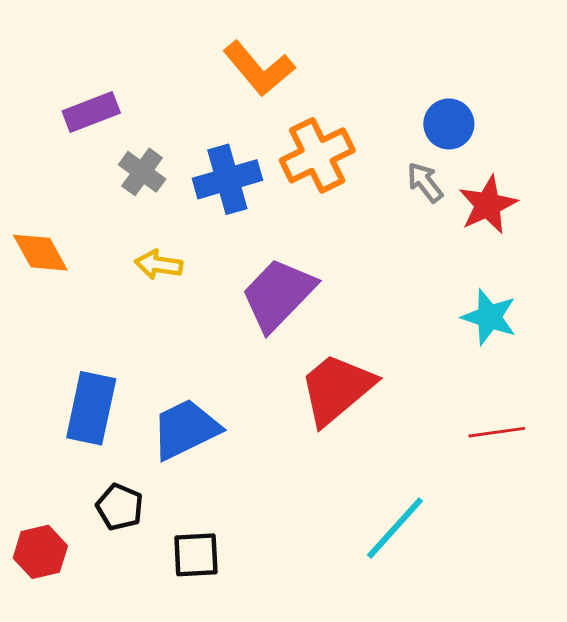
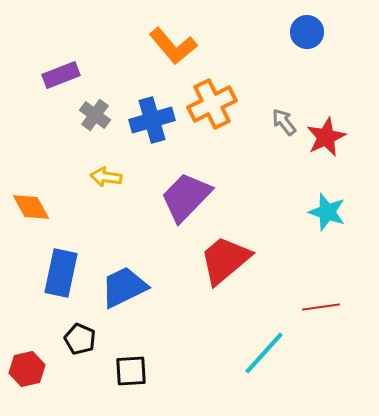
blue circle: (449, 124) -> (307, 32), moved
orange diamond: (40, 253) -> (31, 207), moved
red line: (497, 432) -> (321, 307), moved

